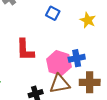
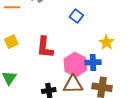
yellow star: (88, 20) -> (106, 42), moved

